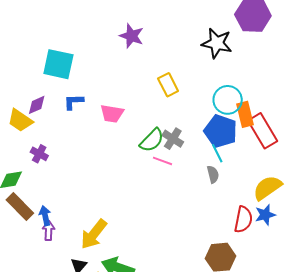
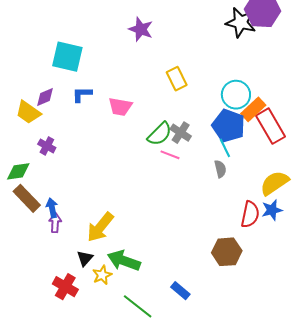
black star: (217, 43) -> (241, 23), moved
orange rectangle: (245, 114) -> (253, 109), turned 60

